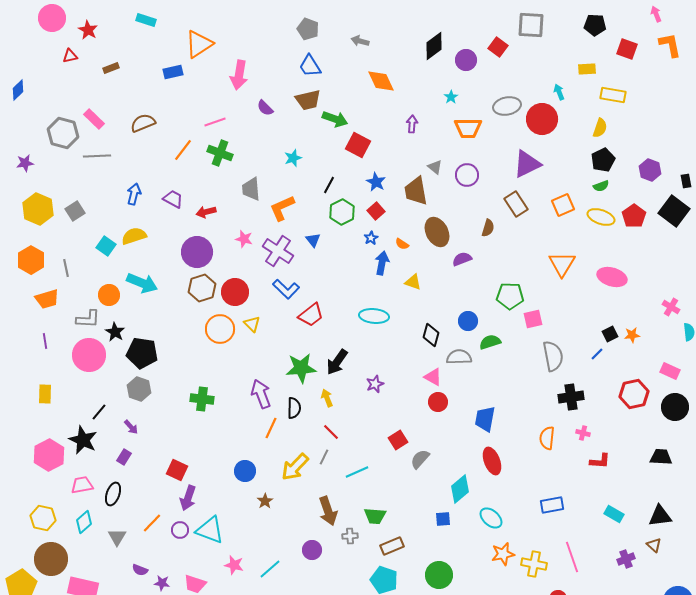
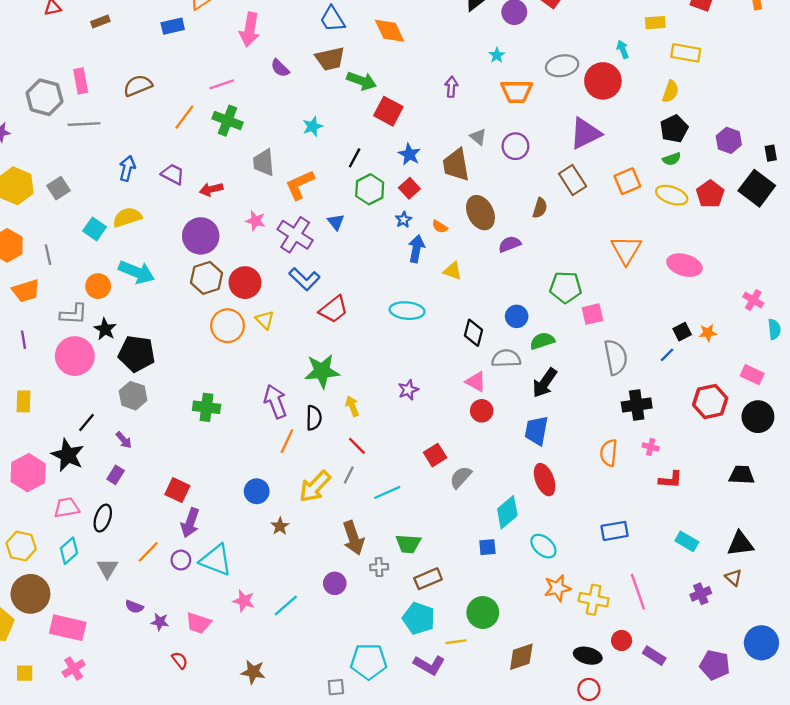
orange diamond: (381, 81) -> (390, 31), moved
pink rectangle: (94, 119) -> (81, 81), turned 35
black arrow: (337, 362) -> (545, 383), moved

